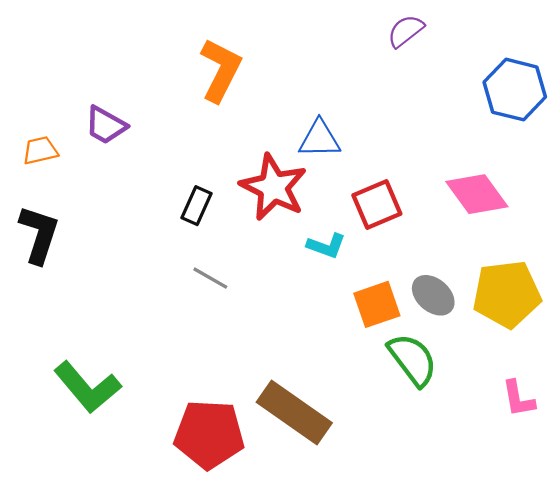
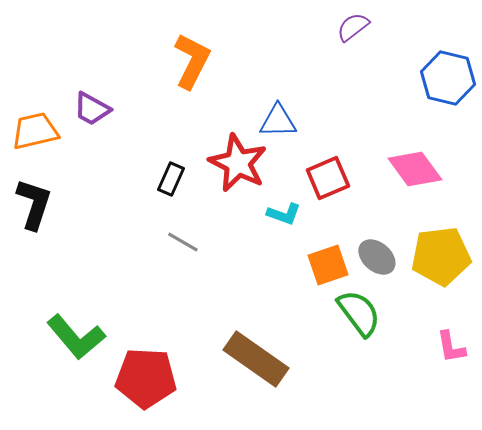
orange trapezoid: (40, 150) -> (35, 131), size x1.5
red pentagon: (209, 434) -> (146, 378), moved

